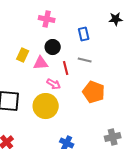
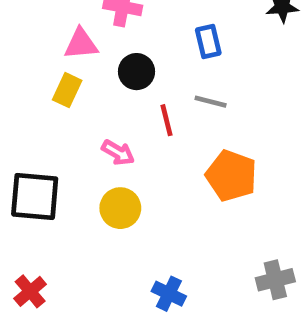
pink triangle: (41, 63) -> (81, 44), moved
pink arrow: (54, 84) -> (118, 153), moved
yellow circle: (46, 106) -> (120, 208), size x0.7

